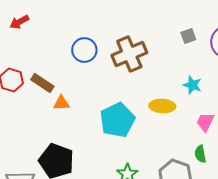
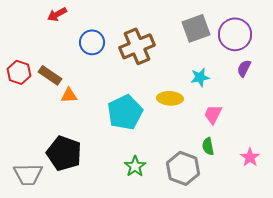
red arrow: (19, 22) -> (57, 14), moved
gray square: (188, 36) -> (196, 28), size x1.8
cyan star: (192, 85) -> (200, 77), turned -30

